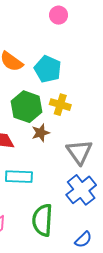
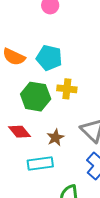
brown star: (41, 133) -> (55, 138), moved

